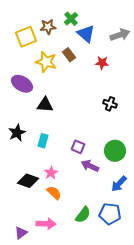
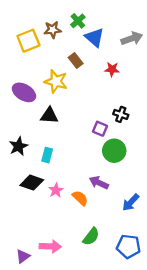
yellow star: (46, 62) -> (56, 81), moved
purple square: (78, 147) -> (100, 129), moved
green circle: (115, 151) -> (114, 151), moved
black diamond: (28, 181) -> (32, 183), moved
orange semicircle: (54, 193) -> (80, 198), moved
blue pentagon: (110, 214) -> (128, 246), moved

